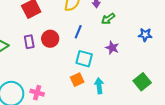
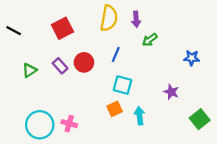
purple rectangle: (29, 42) -> (60, 66), turned -32
purple star: (112, 48) -> (171, 92), moved
green square: (142, 82) -> (200, 119), moved

